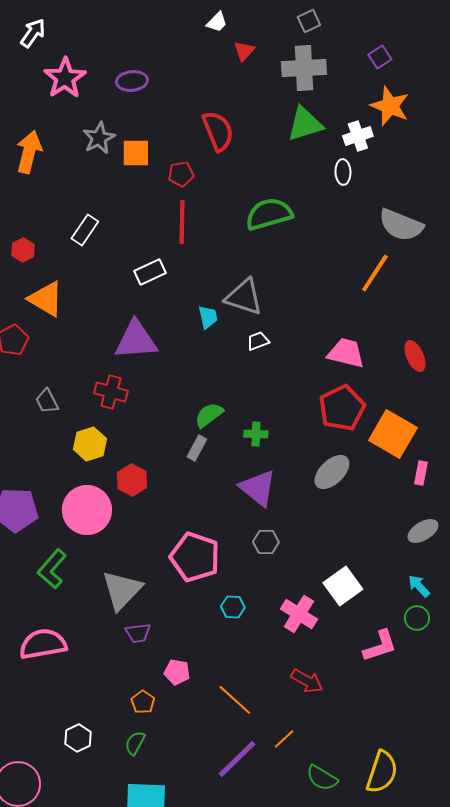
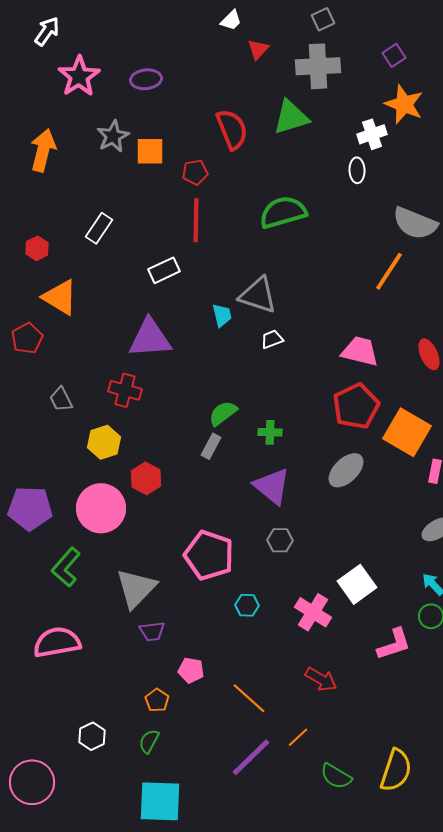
green triangle: (305, 124) -> (291, 117), moved

